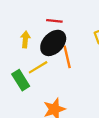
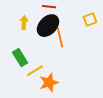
yellow line: (38, 67) -> (35, 71), moved

